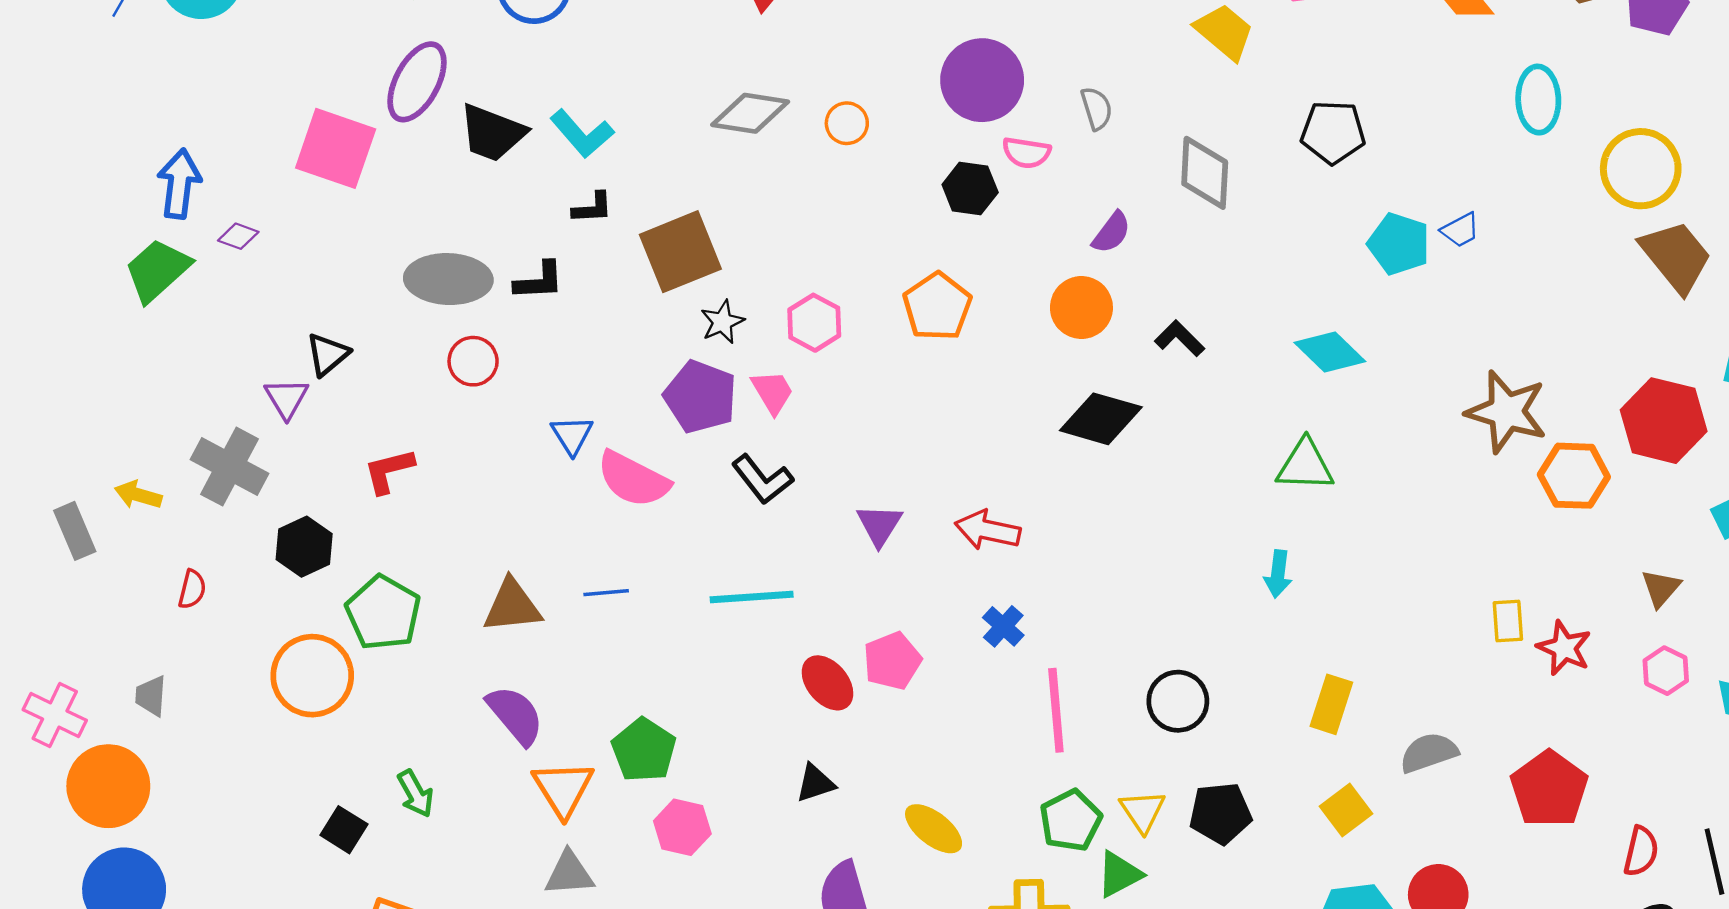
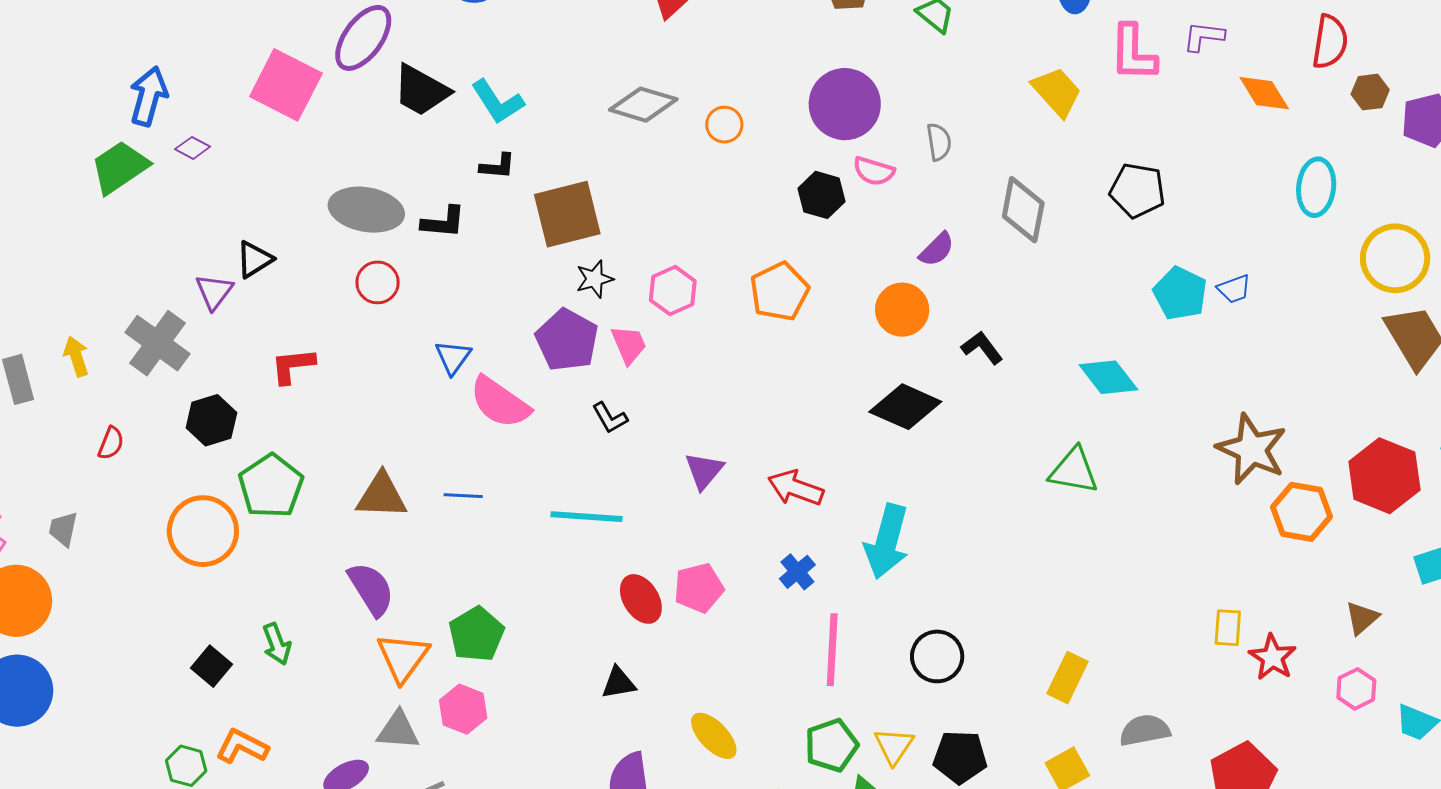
black L-shape: (762, 479) -> (610, 418), size x0.7
yellow arrow: (138, 495) -> (76, 356), turned 48
cyan arrow: (1278, 574) -> (887, 541), moved, size x1.8
pink hexagon: (682, 827) -> (463, 709), moved

